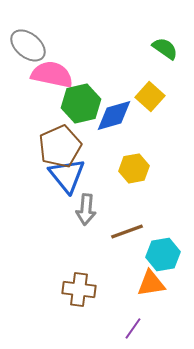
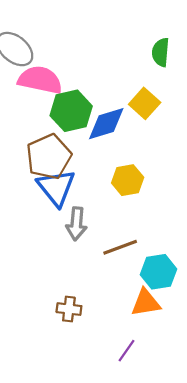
green semicircle: (165, 48) -> (161, 52), turned -120
brown cross: (79, 289) -> (69, 309), size x0.7

